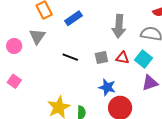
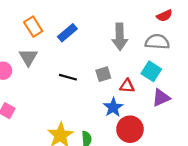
red triangle: (122, 58) -> (127, 86), moved
blue star: (107, 87) -> (113, 107), turned 30

